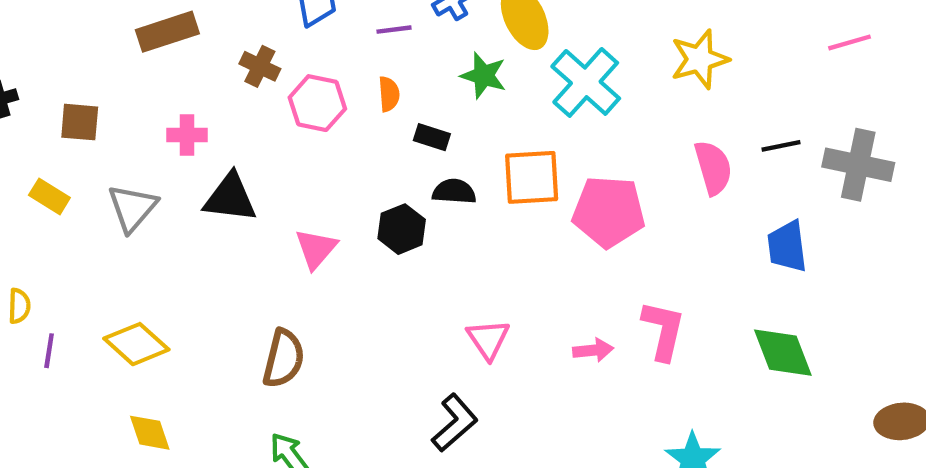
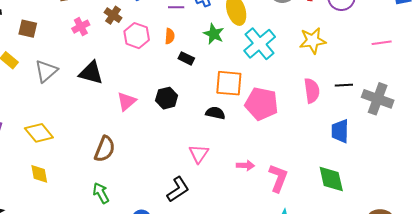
pink cross: (187, 135) -> (81, 27), moved, turned -36
black semicircle: (454, 192) -> (215, 113), moved
pink L-shape: (663, 330) -> (278, 178), moved

